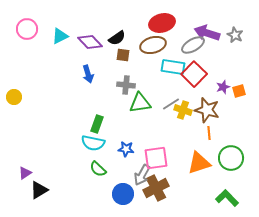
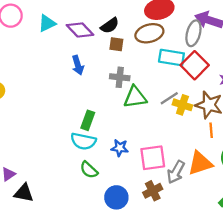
gray ellipse: (193, 45) -> (193, 33), turned -45
gray arrow: (142, 175) -> (176, 172), moved
brown cross: (156, 188) -> (153, 191), size x0.7
black triangle: (39, 190) -> (24, 193), turned 42

